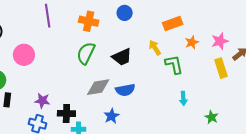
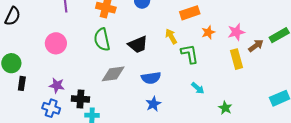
green semicircle: (86, 53) -> (102, 40), turned -40
pink circle: (24, 55) -> (56, 43), moved
blue semicircle: (125, 90) -> (151, 78), moved
cyan arrow: (183, 98) -> (198, 88), turned -48
blue star: (111, 116) -> (153, 104), moved

